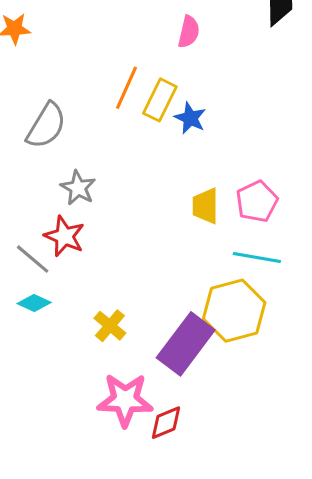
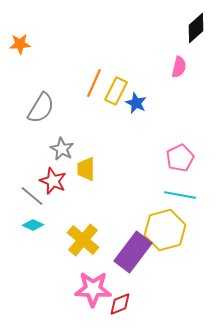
pink semicircle: (189, 32) -> (179, 67), moved
yellow trapezoid: (205, 206) -> (86, 169), moved
yellow cross: (110, 326) -> (83, 240), size x1.5

